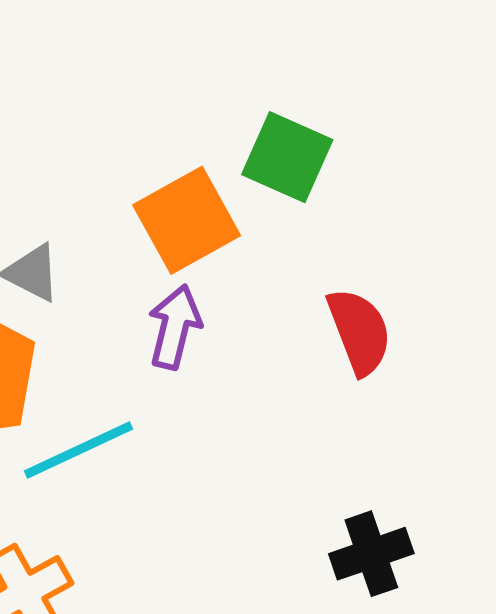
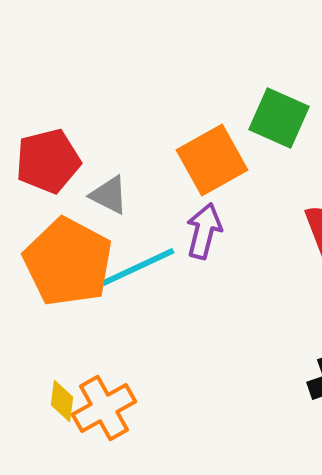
cyan line: (78, 450) -> (138, 267), moved

